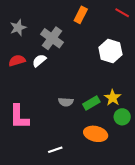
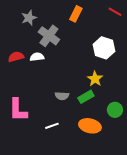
gray star: (18, 28) -> (29, 18), moved
white semicircle: (39, 61) -> (37, 57), turned 32
yellow star: (113, 98) -> (95, 79), moved
white line: (55, 150) -> (52, 126), moved

